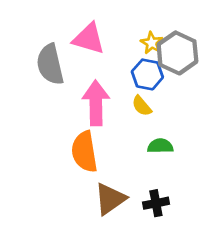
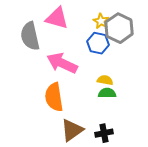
pink arrow: (96, 103) -> (62, 63), turned -64
yellow semicircle: (142, 106) -> (105, 80), moved, turned 140

